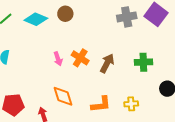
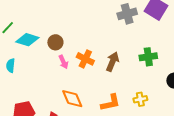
brown circle: (65, 14) -> (55, 42), moved
cyan diamond: (36, 19) -> (27, 40), moved

